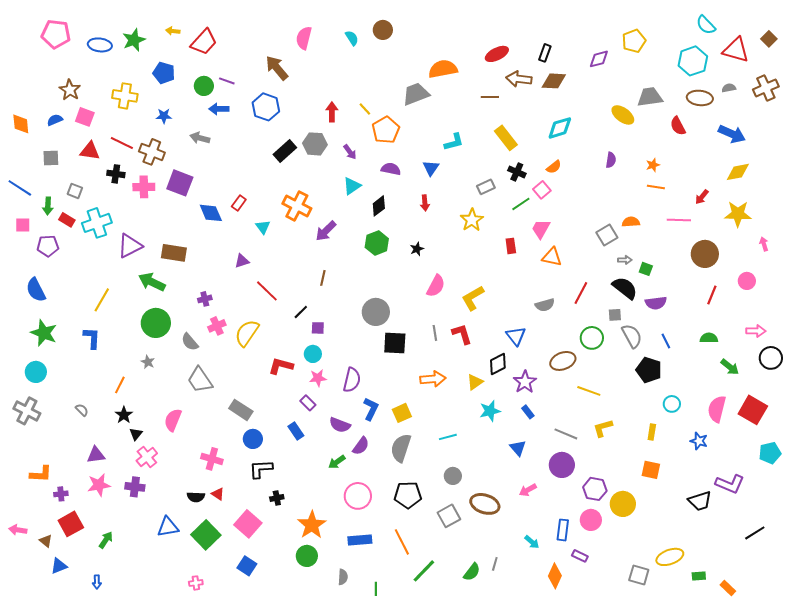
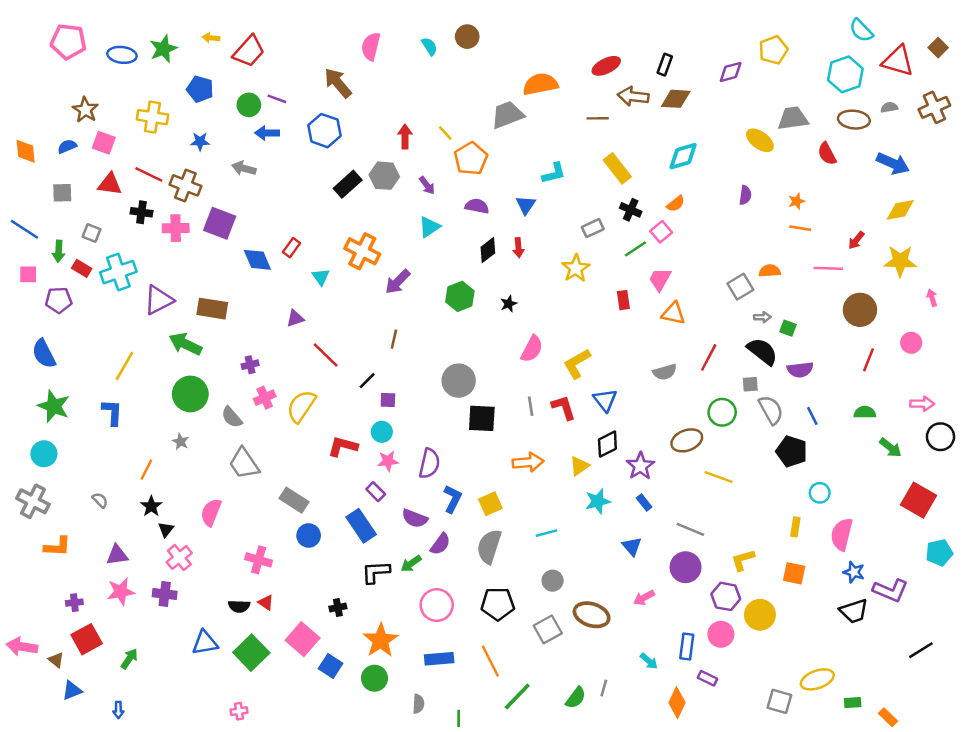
black diamond: (379, 206) -> (488, 250), moved
blue triangle: (516, 336) -> (605, 400), moved
pink semicircle: (717, 409) -> (842, 534), moved
yellow L-shape: (603, 428) -> (743, 560), moved
blue rectangle: (296, 431) -> (361, 526), size x1.5
blue star: (699, 441) -> (854, 572), moved
black L-shape: (261, 469) -> (376, 572), moved
orange L-shape: (41, 474) -> (57, 546), moved
pink arrow: (18, 530) -> (22, 646), size x1.4
blue square: (247, 566) -> (331, 666), moved

